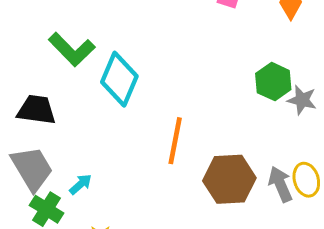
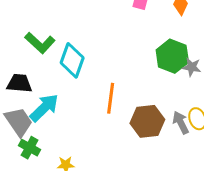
green hexagon: (273, 82) -> (172, 56), size x1.4
cyan arrow: (81, 184) -> (44, 108), moved, size x2.0

